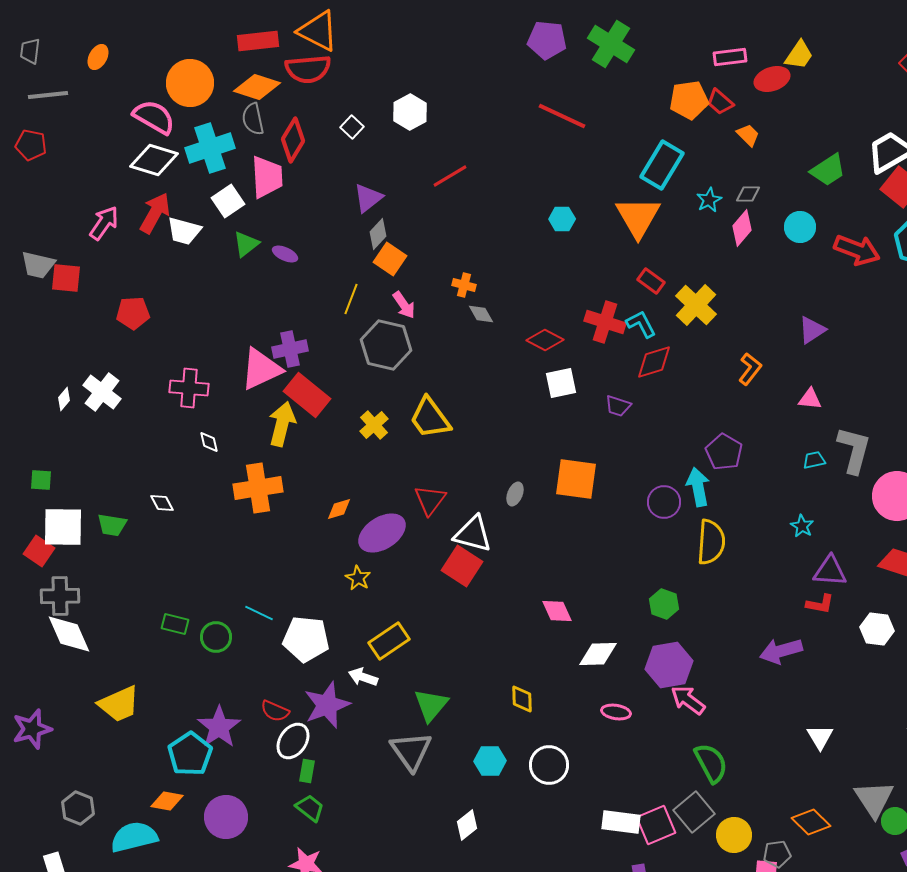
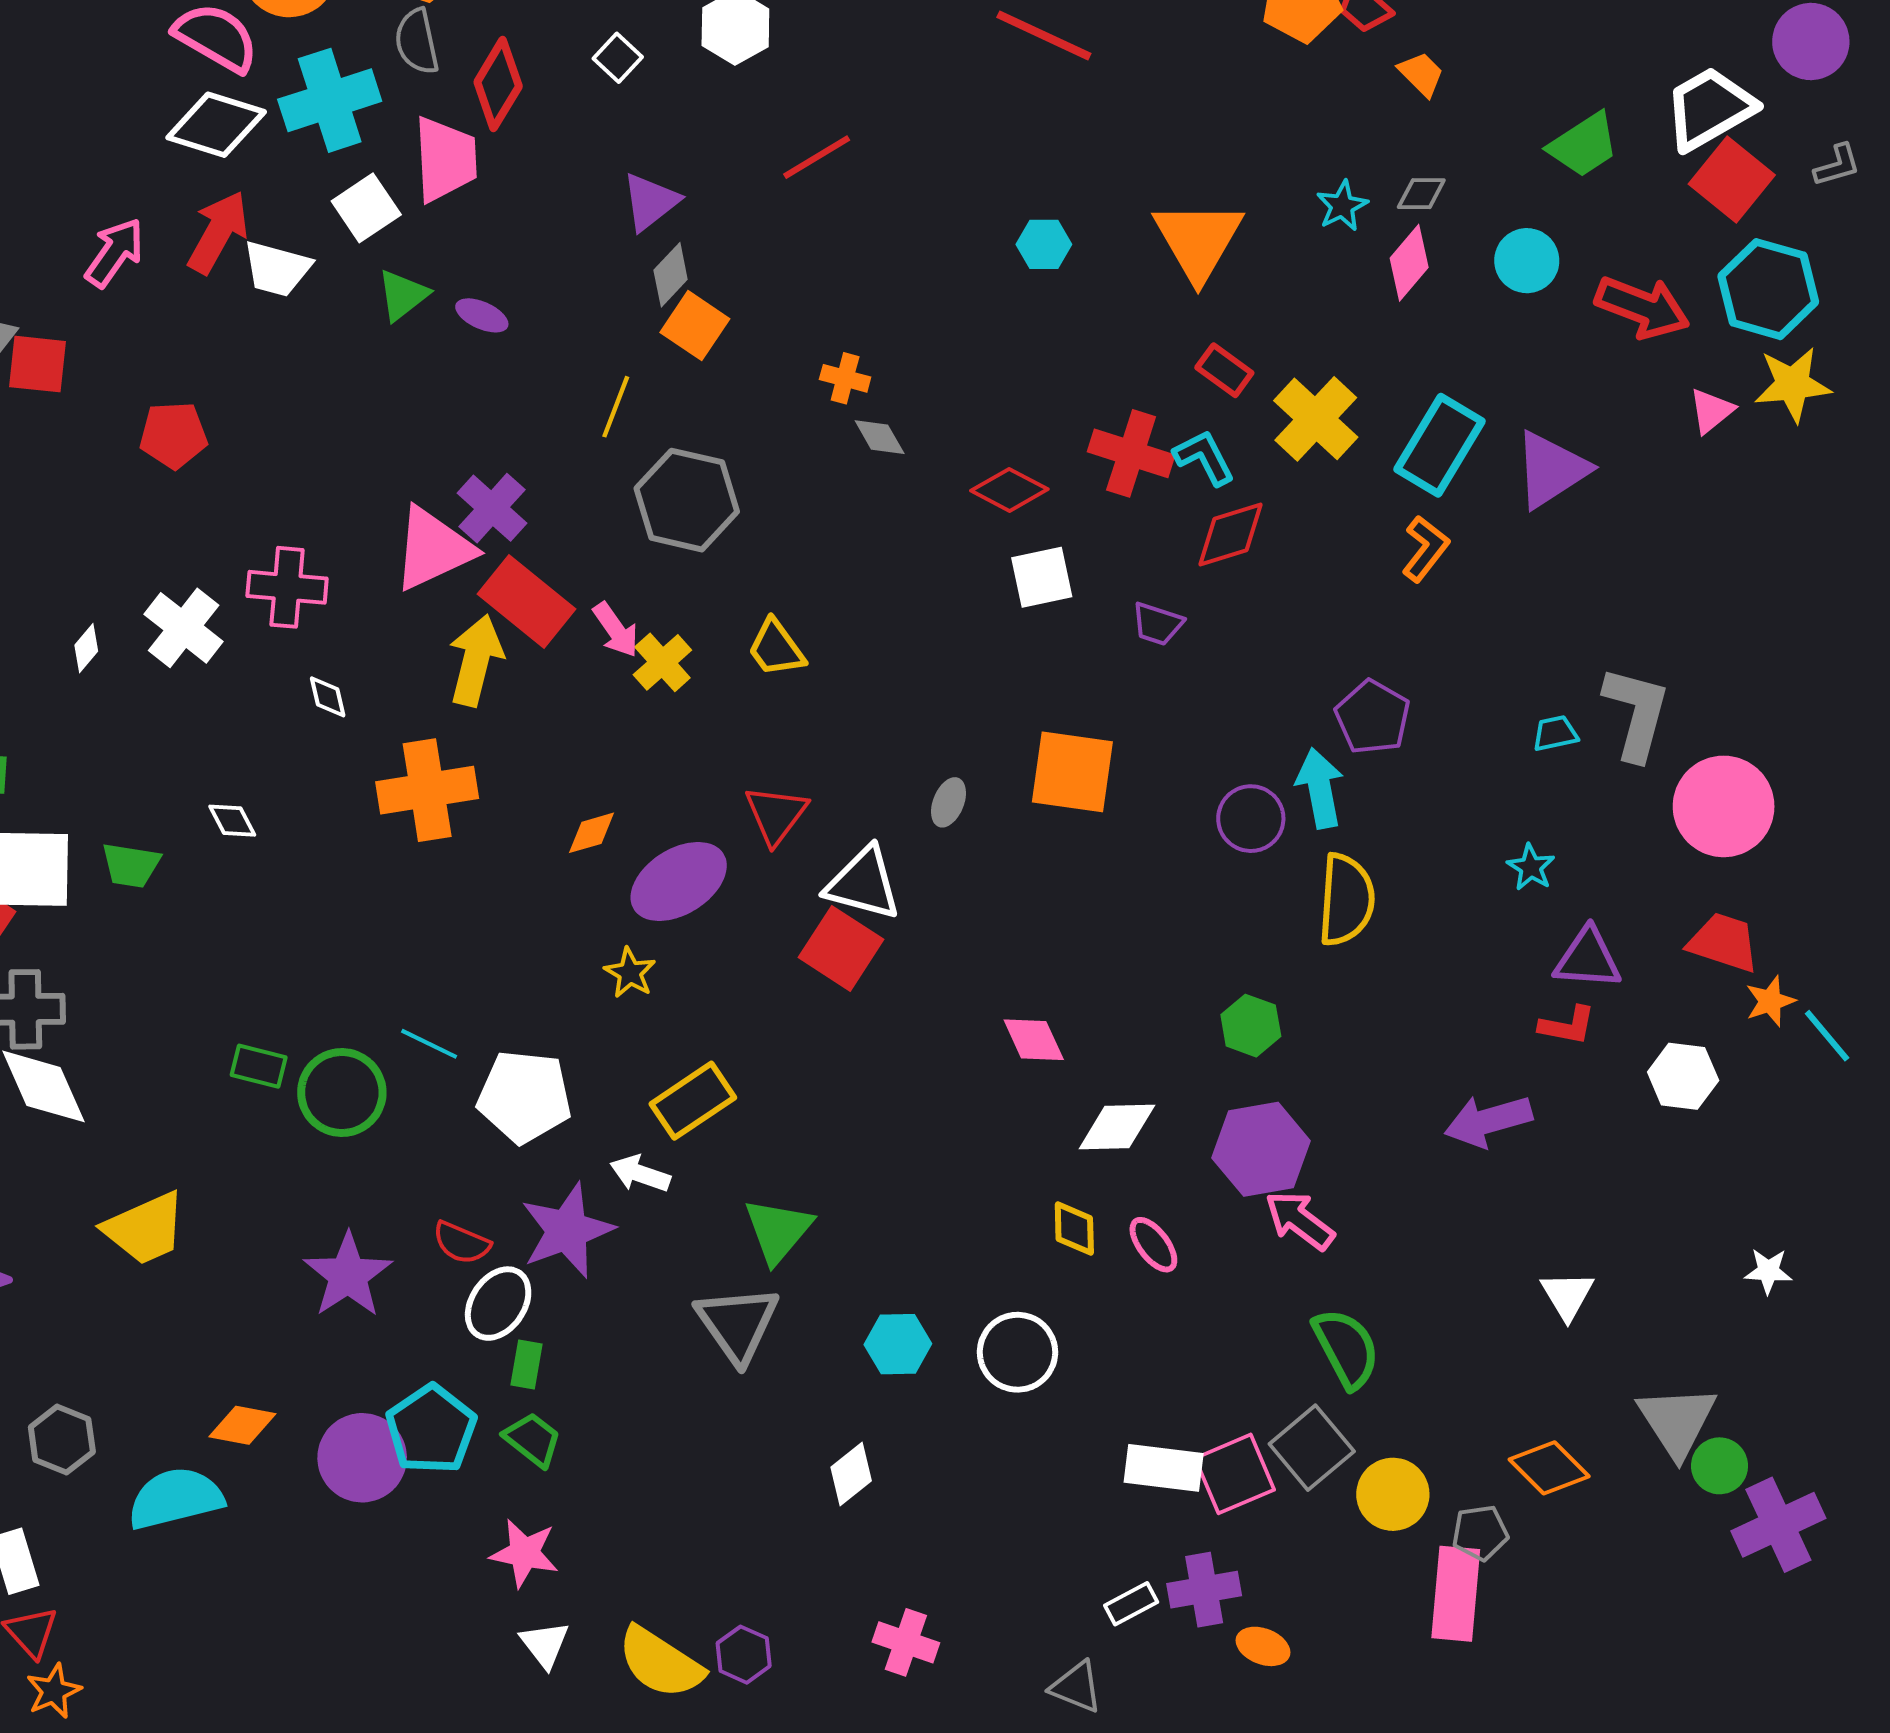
cyan rectangle: (662, 165) -> (1440, 445), moved
pink arrow: (404, 305) -> (616, 630), moved
purple triangle: (812, 330) -> (1551, 470), size x1.4
purple cross: (290, 349) -> (492, 508), turned -36
white cross: (102, 392) -> (184, 628), moved
white diamond: (64, 399) -> (86, 648), moved
pink triangle: (810, 399) -> (1711, 411), moved, turned -45
yellow trapezoid: (430, 418) -> (776, 648), size x0.7
green circle: (216, 637) -> (342, 1093), size x1.4
yellow diamond: (522, 699) -> (1074, 1228), moved
pink ellipse: (616, 712) -> (1153, 1245), turned 44
cyan pentagon: (190, 754) -> (431, 1429), moved

